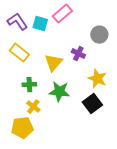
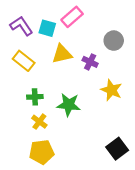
yellow triangle: (53, 63) -> (62, 54), moved, turned 36
black square: (92, 104) -> (117, 149), moved
yellow pentagon: (22, 128) -> (42, 152), moved

